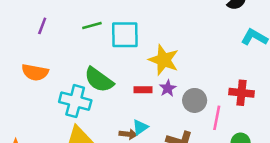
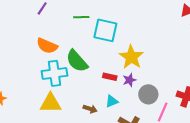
orange semicircle: (35, 72) -> (47, 46), moved
cyan cross: (75, 101) -> (55, 73), turned -35
cyan triangle: (140, 127) -> (112, 101), moved

